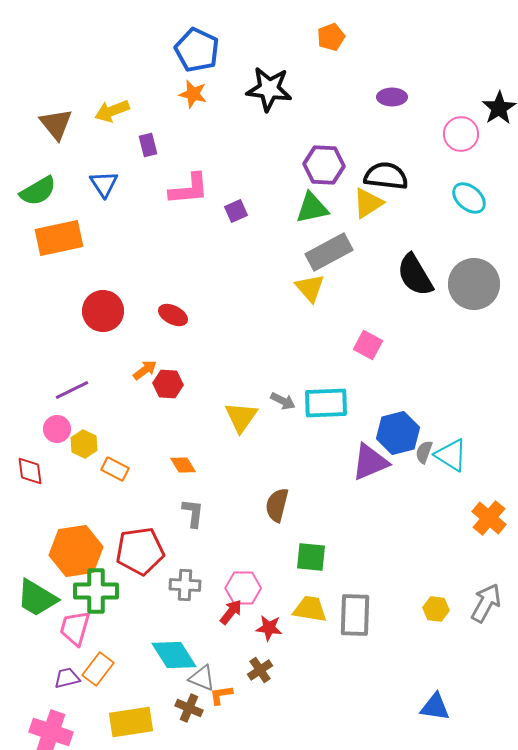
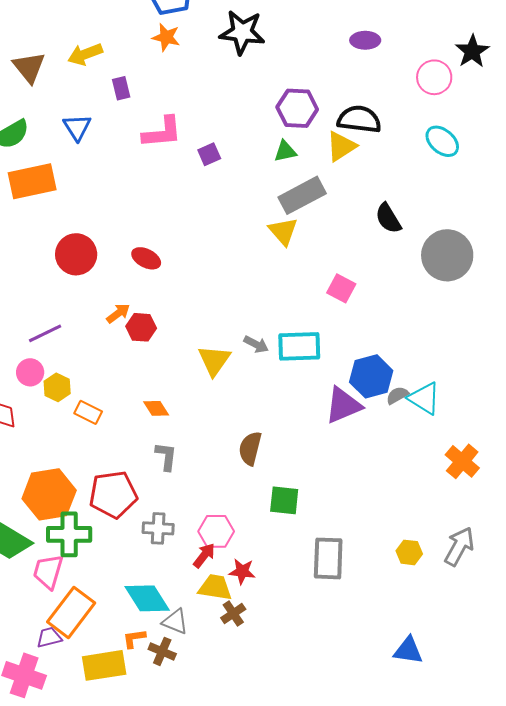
green triangle: (312, 208) -> (285, 151), size x0.7
black semicircle: (415, 275) -> (388, 218), size x0.7
gray circle: (474, 284) -> (447, 255), moved
gray semicircle: (424, 452) -> (397, 395), turned 40
yellow trapezoid: (310, 609) -> (215, 587), moved
orange rectangle: (98, 669) -> (71, 612), size x1.5
purple trapezoid: (67, 678) -> (49, 637), moved
orange L-shape: (221, 695) -> (134, 638), moved

